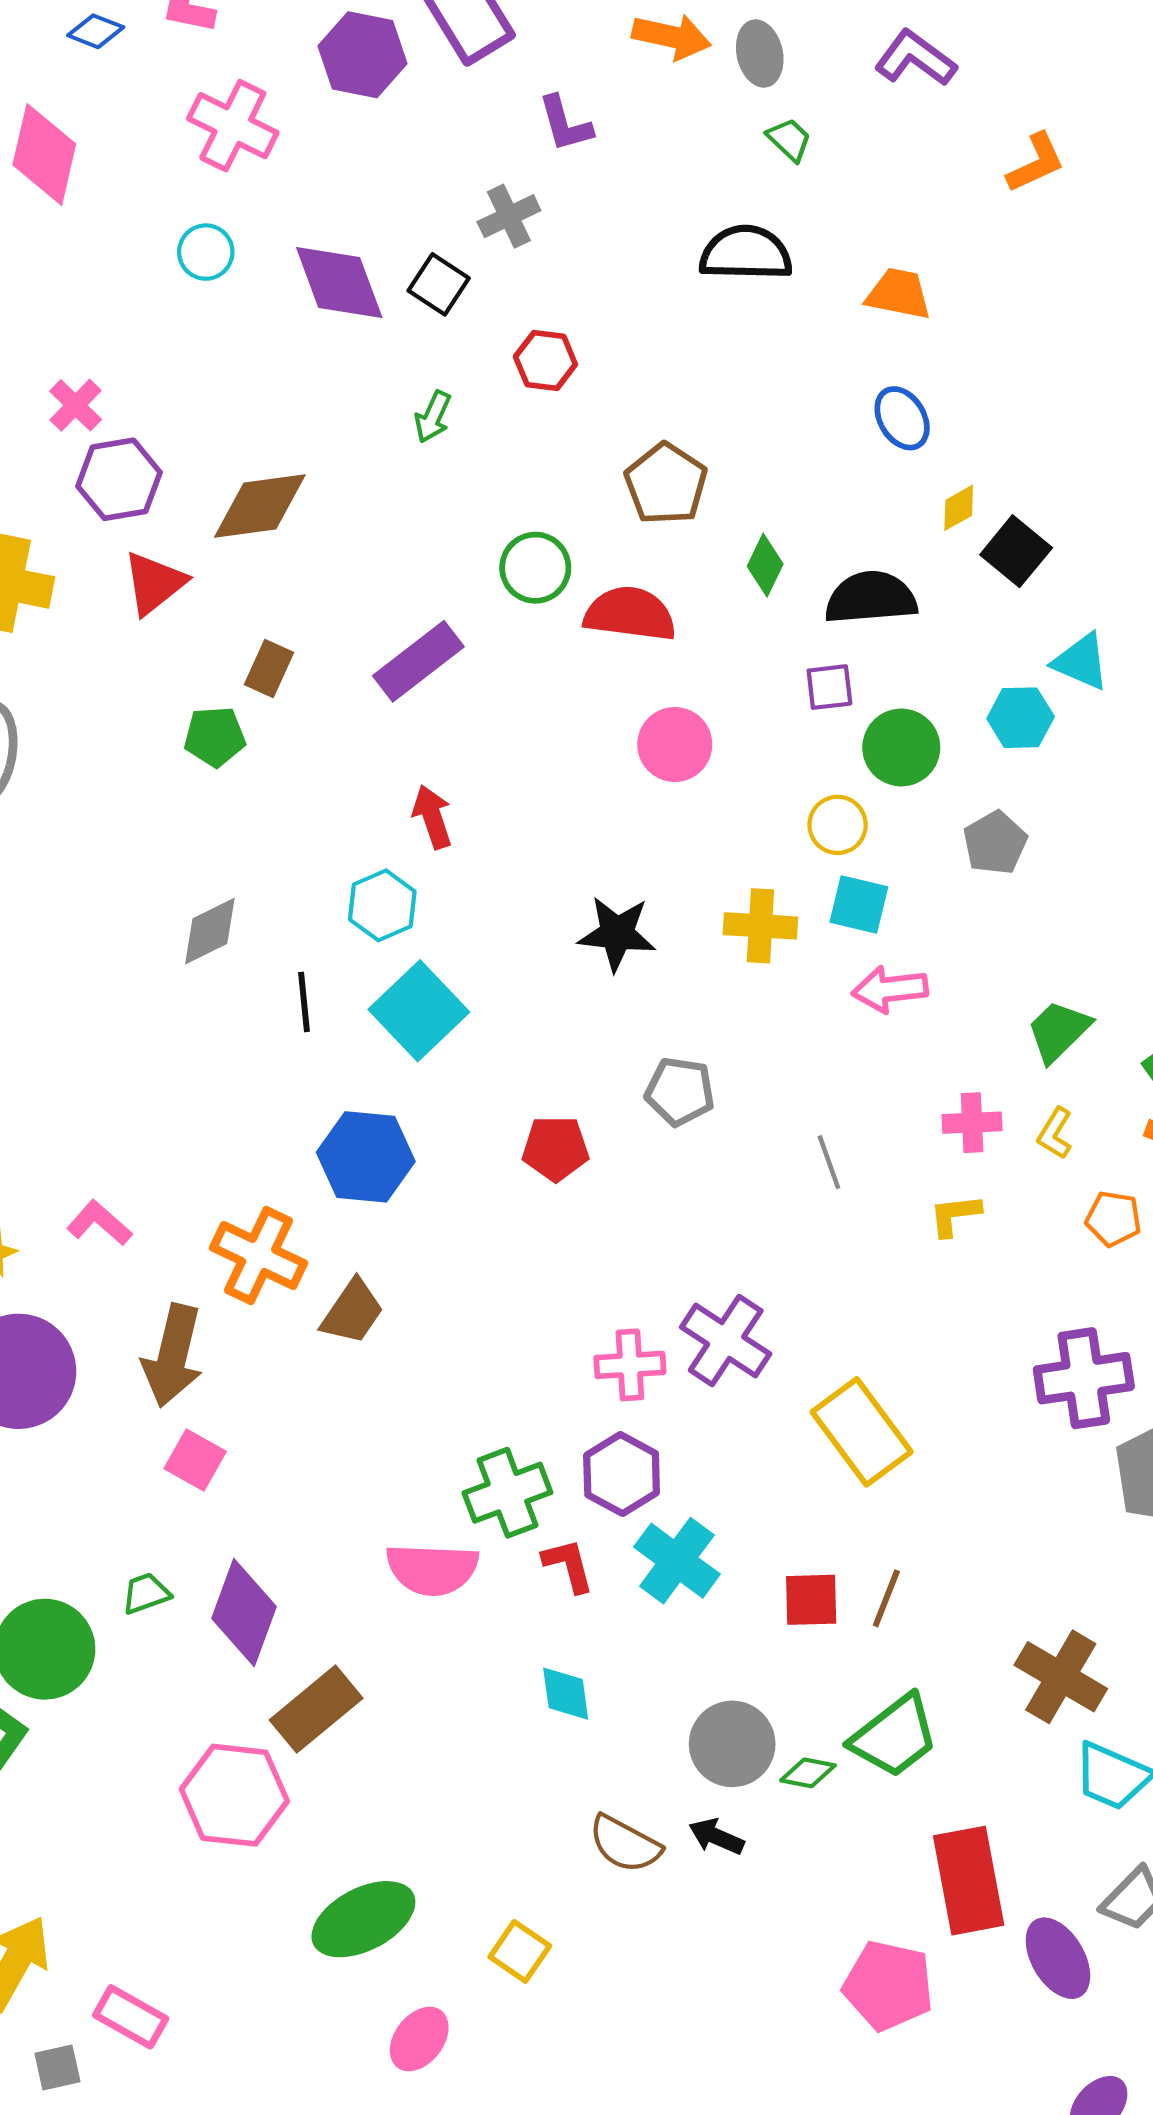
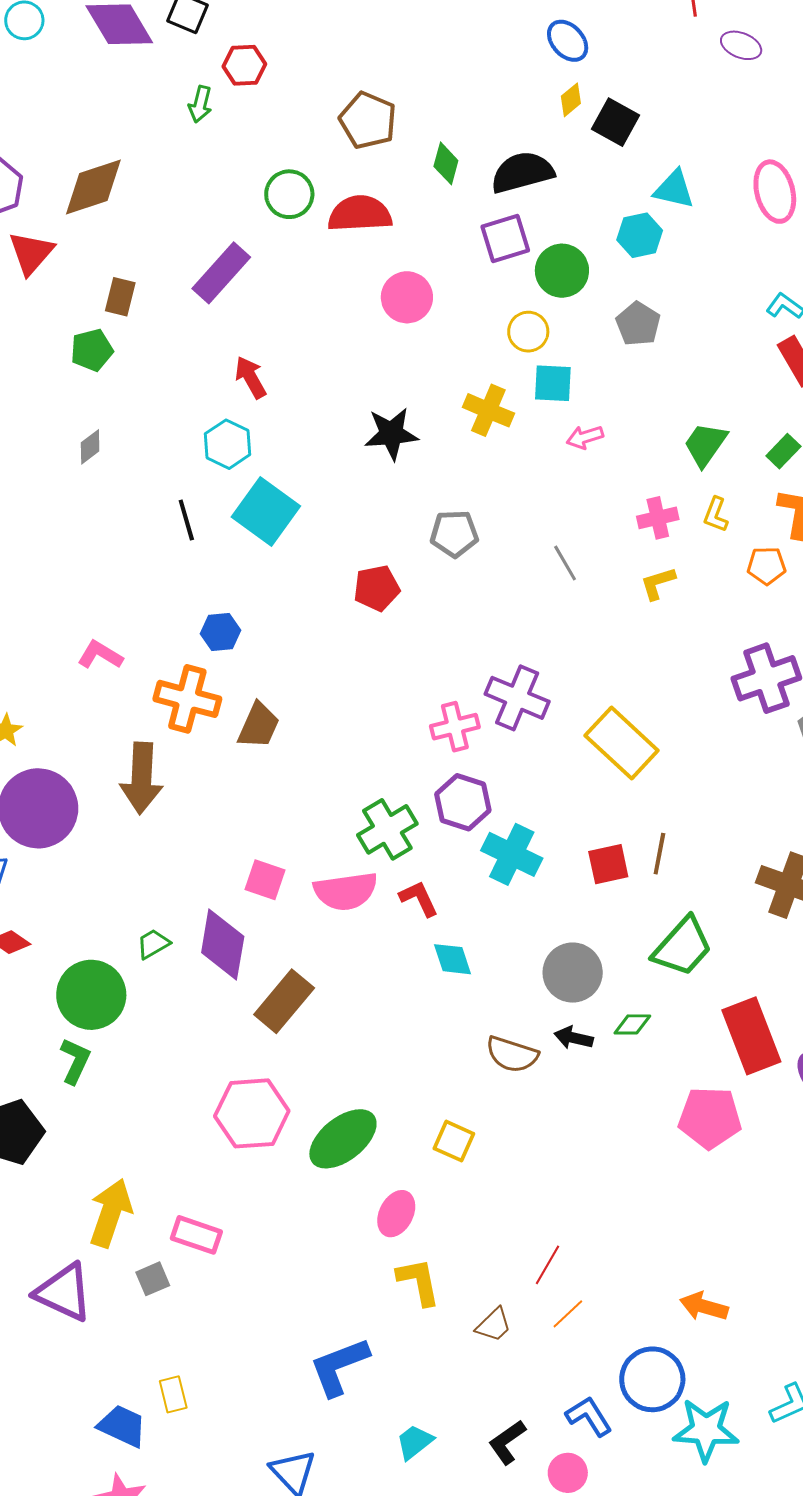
red hexagon: (545, 361) -> (244, 65), moved
blue ellipse: (902, 418) -> (568, 41), moved
purple square: (829, 687) -> (505, 239), size x1.4
yellow cross: (760, 926) -> (488, 410), turned 30
gray diamond: (210, 931) -> (90, 447), moved, size x0.7
pink arrow: (890, 989) -> (585, 437), size x0.7
blue hexagon: (366, 1157) -> (220, 632), moved, size x0.6
pink L-shape: (99, 1223) -> (100, 655), moved
pink square: (195, 1460) -> (265, 880), moved
red L-shape: (568, 1565) -> (419, 898), moved
green diamond: (808, 1773) -> (632, 1024), moved
pink hexagon: (234, 1795) -> (252, 1113), moved

